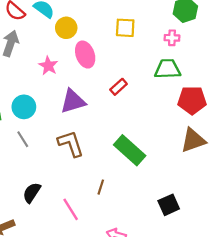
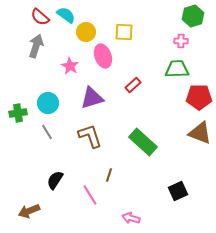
yellow square: (125, 28) -> (124, 32), moved
brown triangle: (193, 140) -> (200, 133), turned 40
brown line: (101, 187) -> (109, 175), moved

